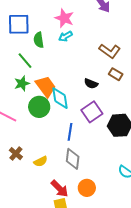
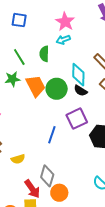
blue square: (19, 24) -> (19, 20), size x0.7
green semicircle: (39, 40) -> (44, 54), moved
cyan diamond: (60, 98) -> (78, 75), moved
green circle: (39, 107) -> (57, 89), moved
gray diamond: (73, 159) -> (47, 176), moved

